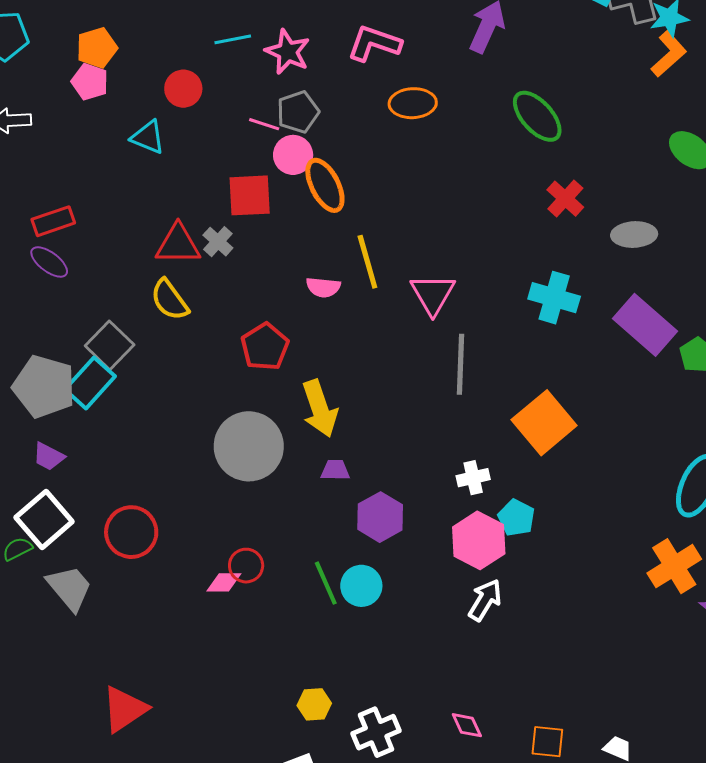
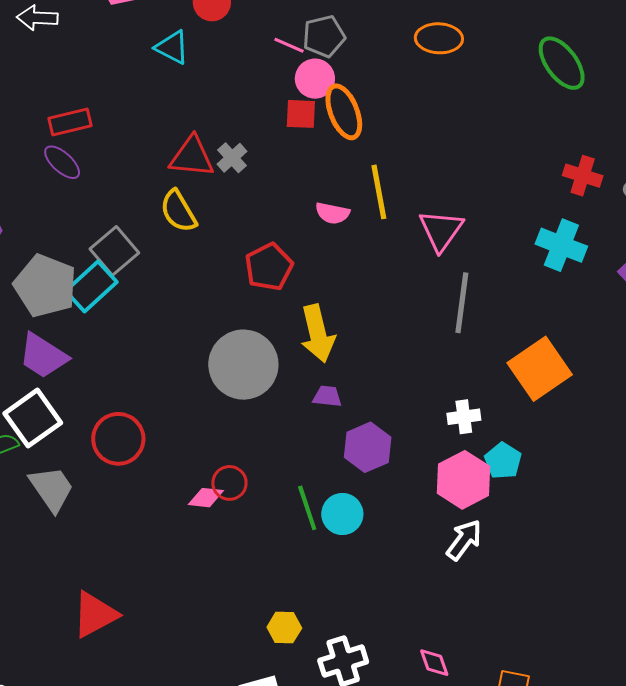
red square: (250, 195) -> (301, 114), moved, size x0.7
red cross: (565, 199) -> (583, 176), moved, turned -30
purple trapezoid: (49, 456) -> (43, 356), size x1.6

